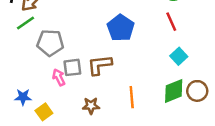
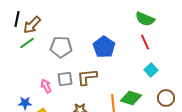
gray pentagon: (50, 43) -> (61, 47), moved
pink arrow: (59, 77) -> (46, 86), moved
green diamond: (174, 91) -> (131, 98), moved, turned 40

